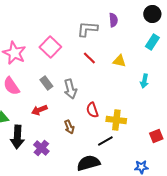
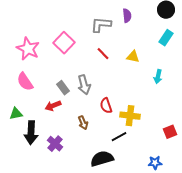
gray rectangle: (46, 83) -> (63, 88), moved

